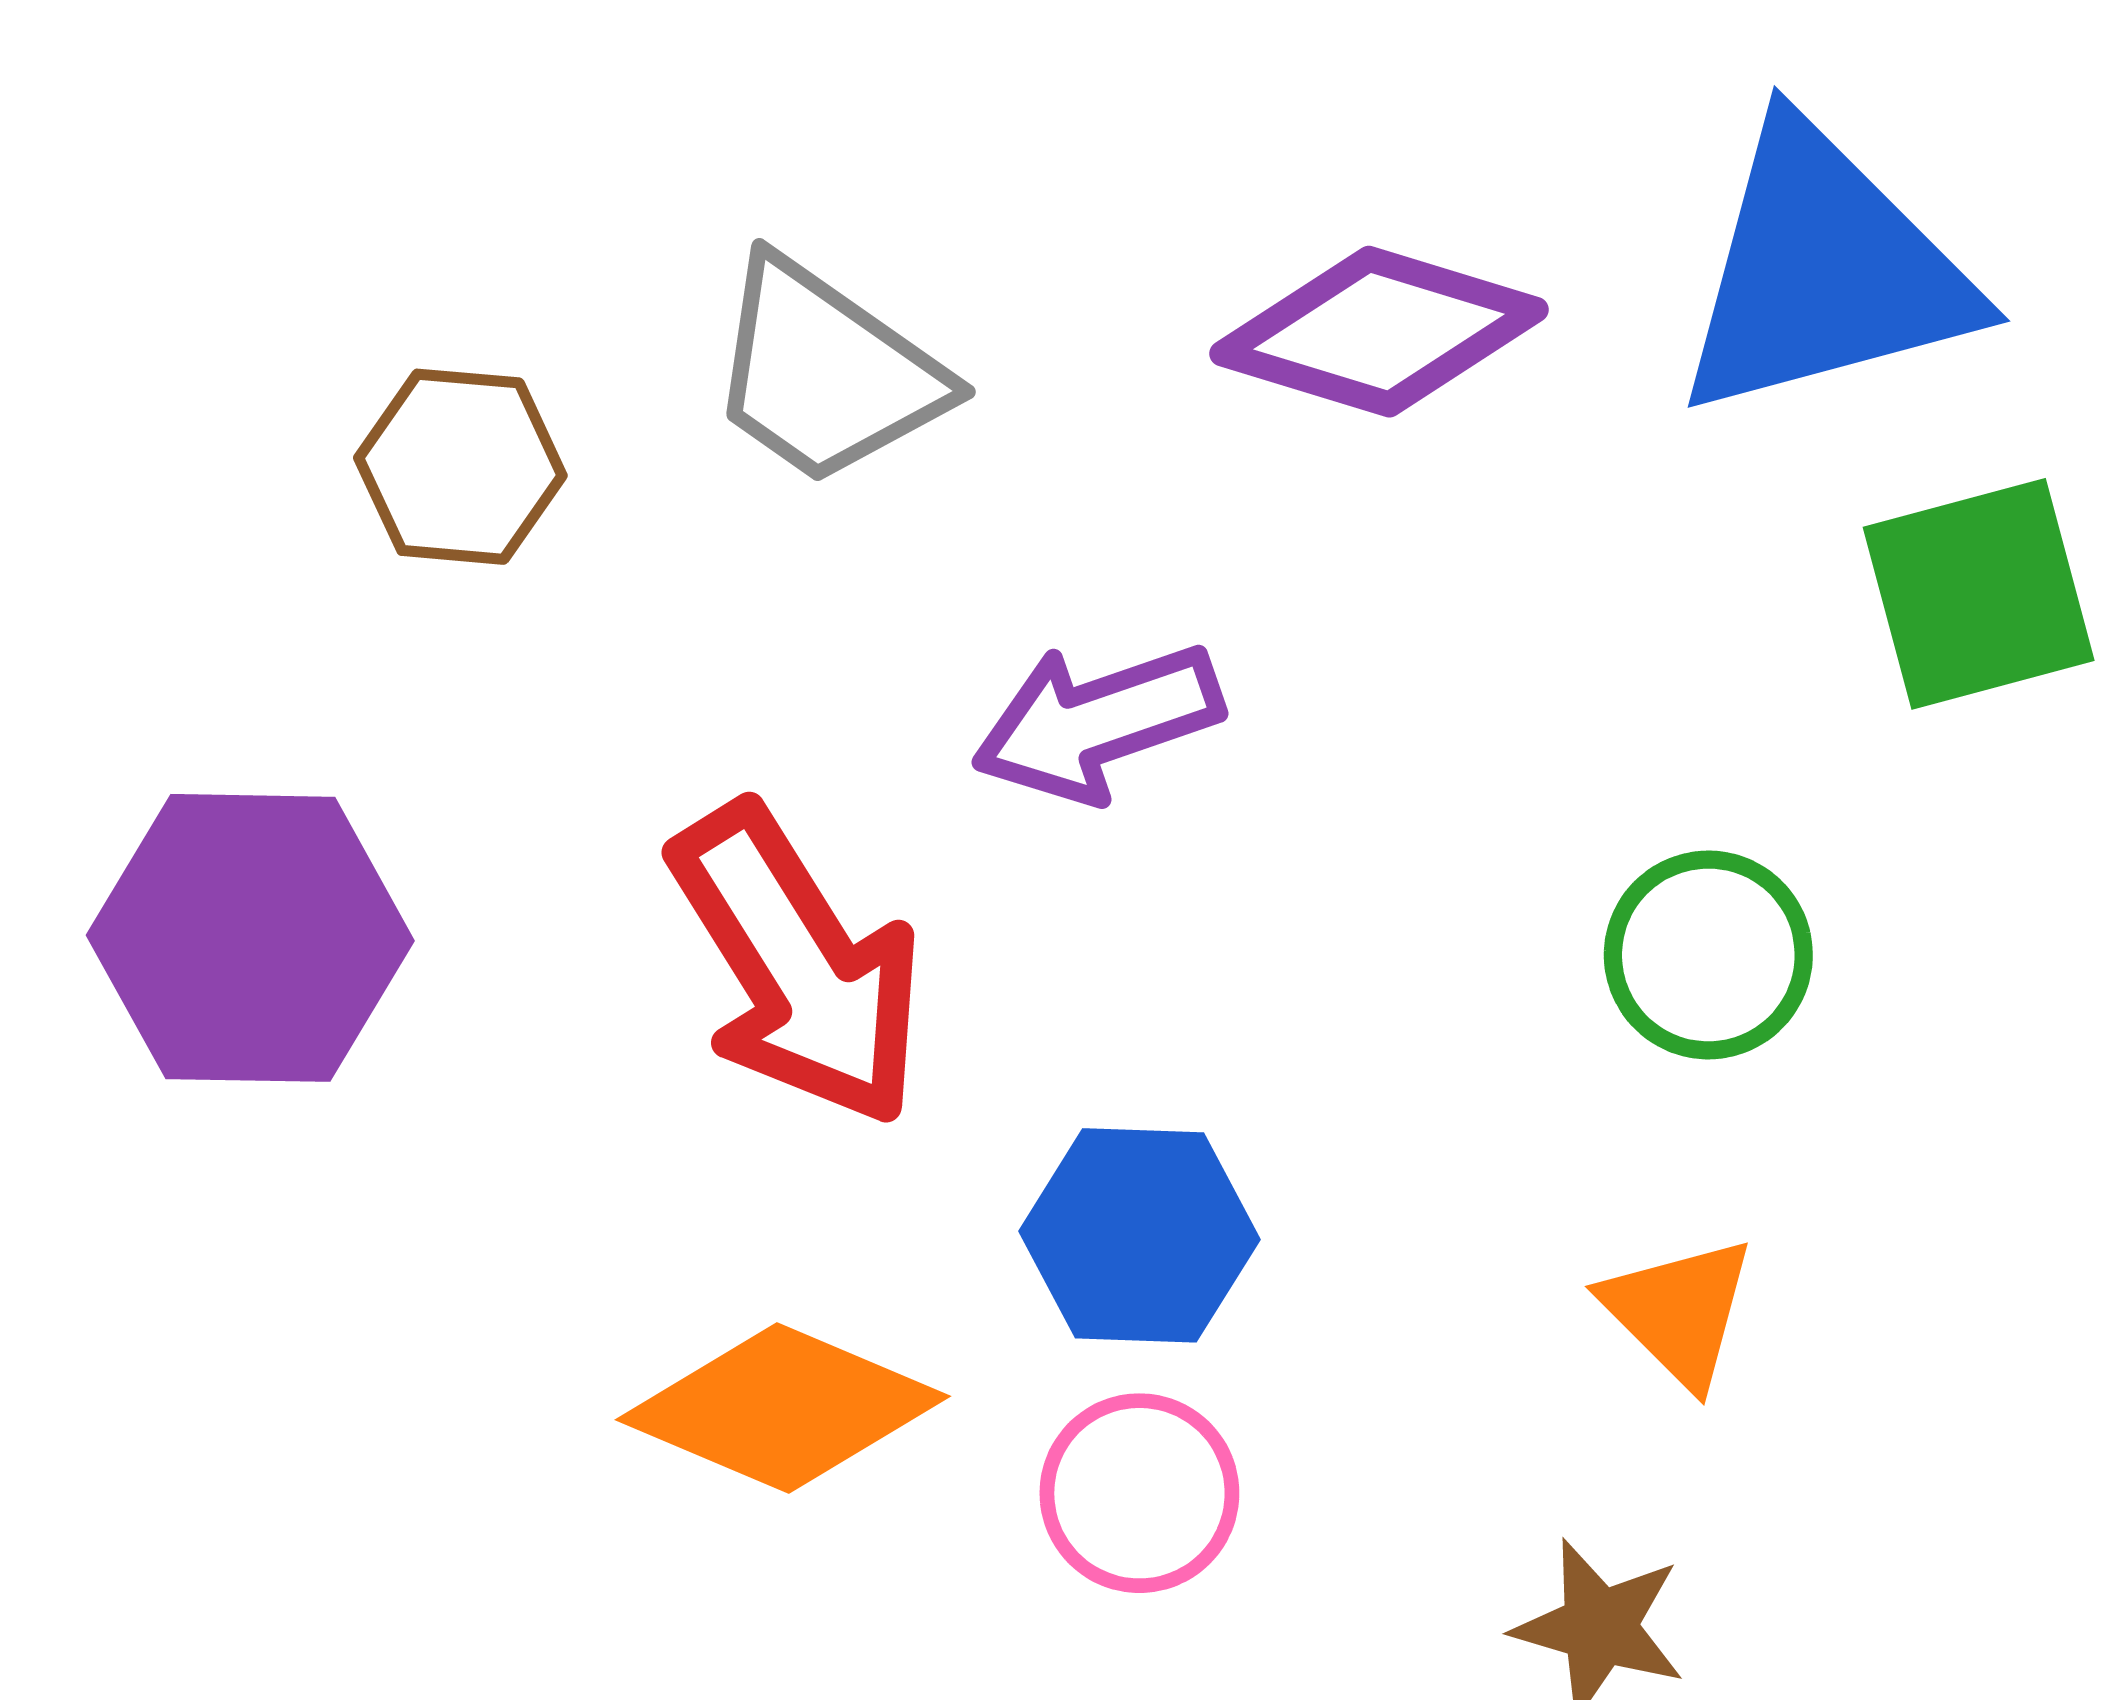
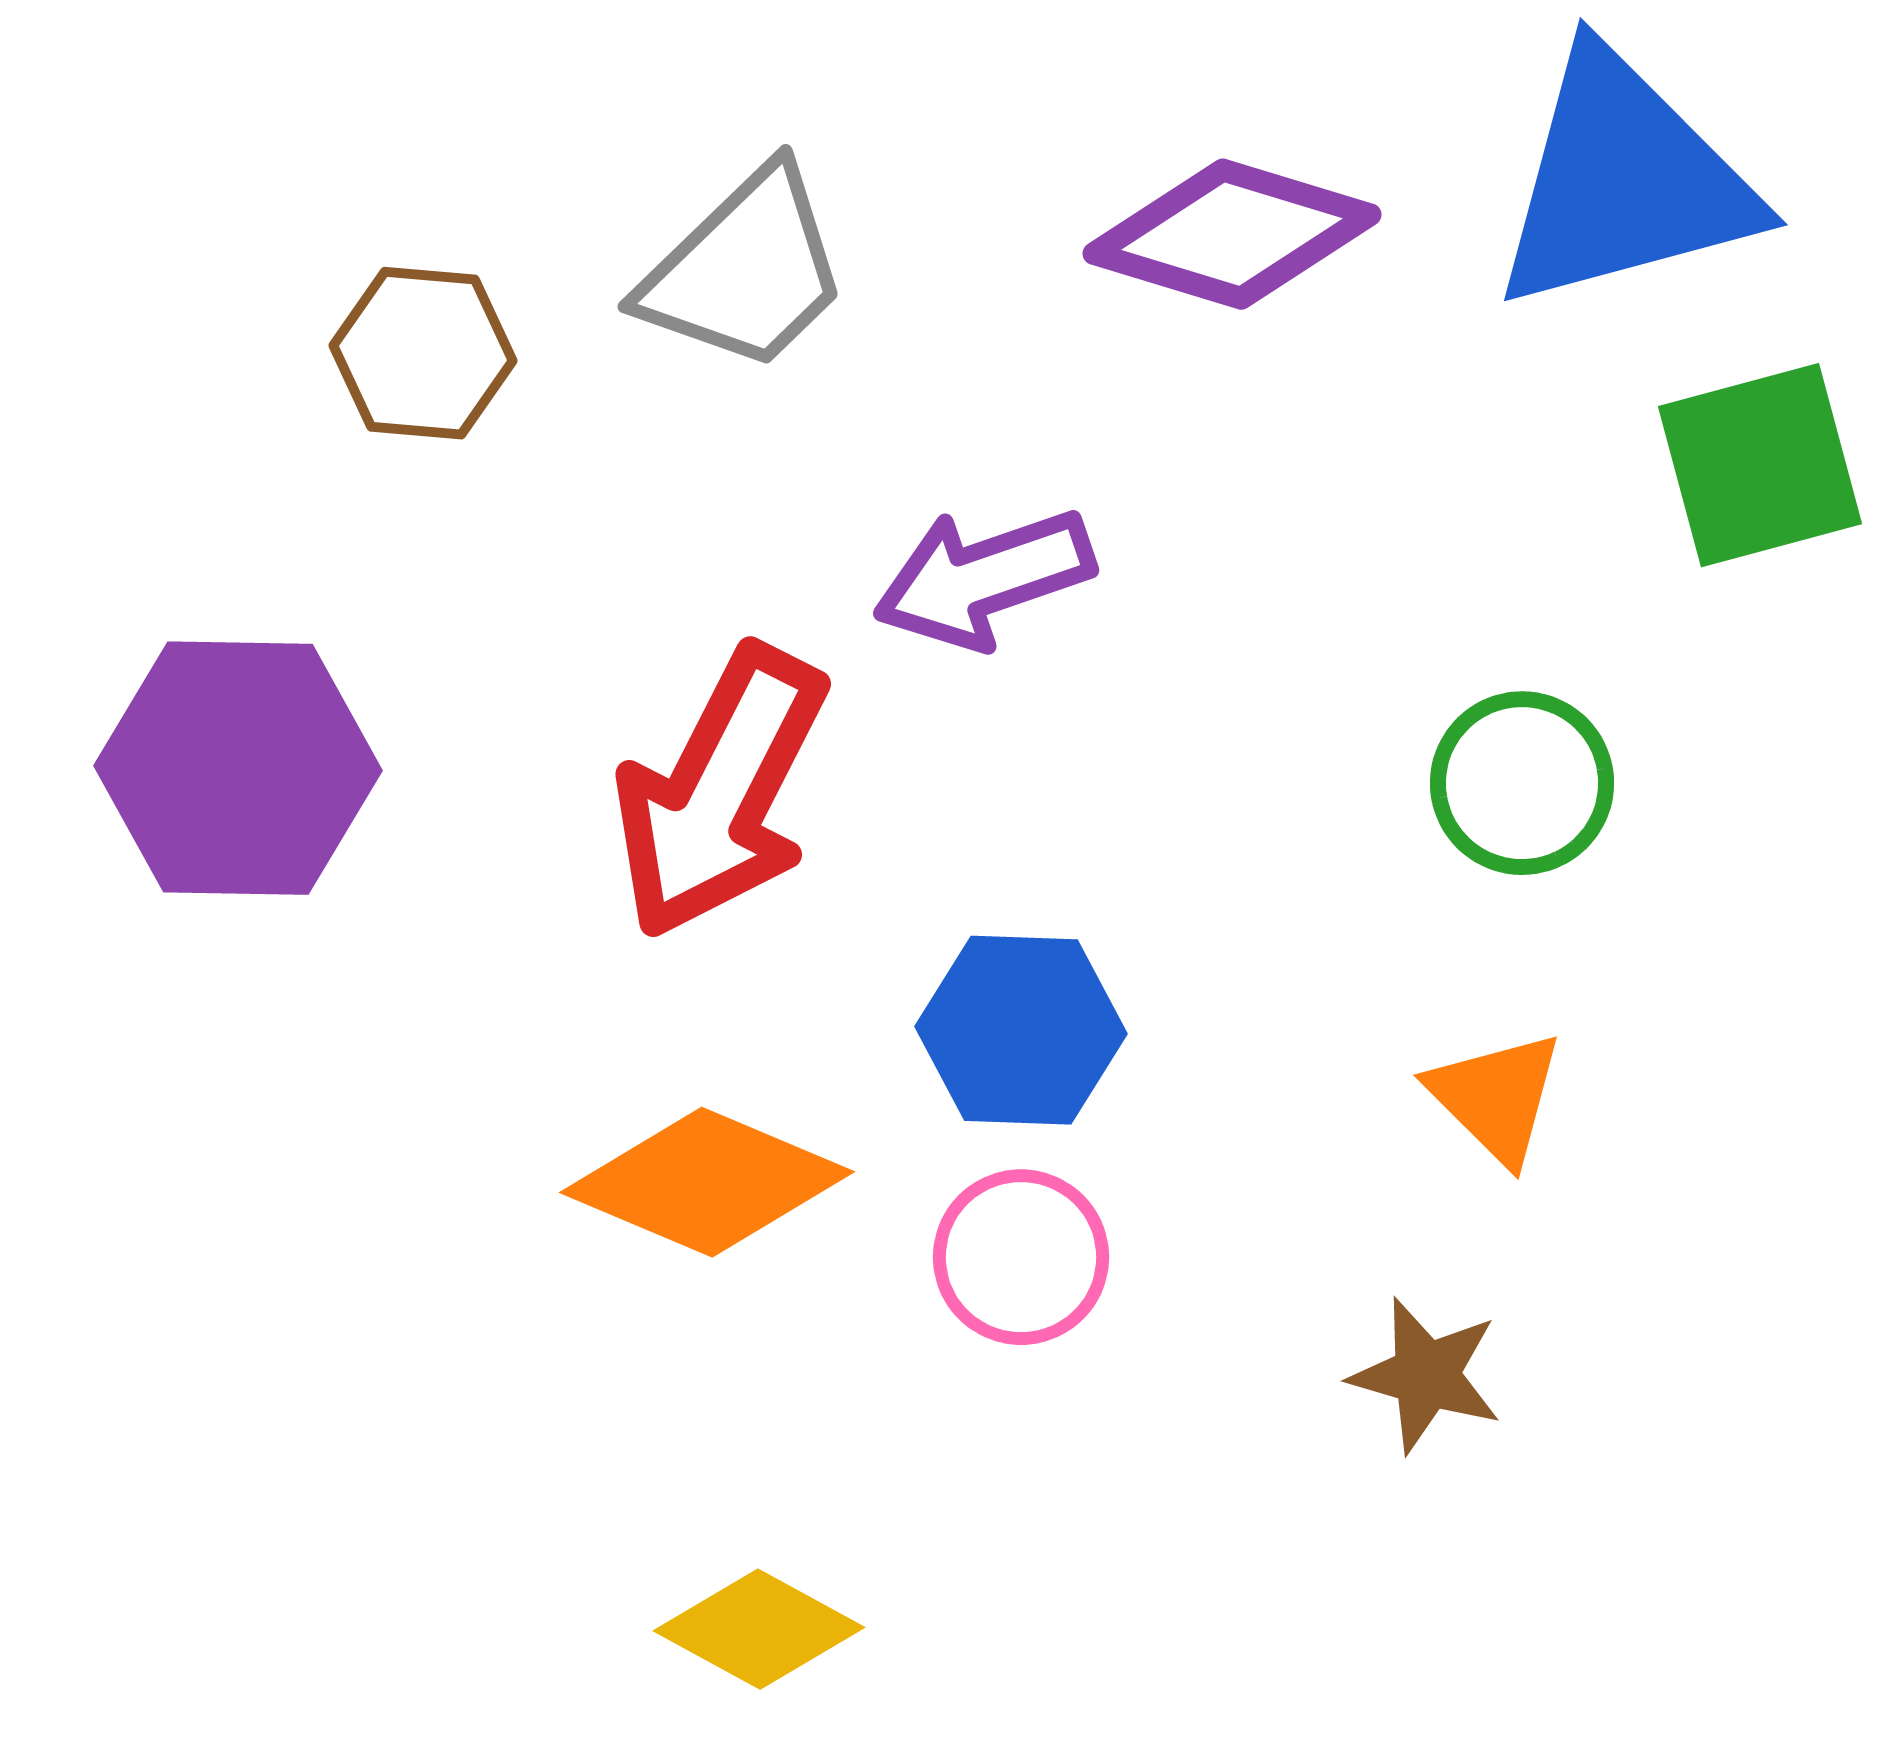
gray trapezoid: (826, 372) -> (745, 270), turned -79
red arrow: (798, 965) -> (720, 792), turned 59

